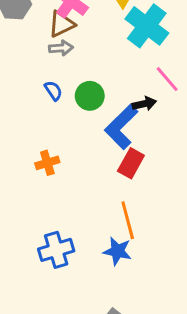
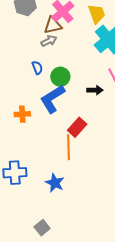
gray arrow: (61, 48) -> (49, 41), turned -35
blue L-shape: (121, 127) -> (52, 99), moved
orange line: (128, 220) -> (68, 147), moved

